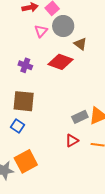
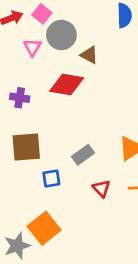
gray rectangle: (80, 117) -> (83, 155), moved
blue square: (17, 126) -> (51, 178), moved, turned -32
red triangle: (72, 141) -> (101, 189), turned -32

